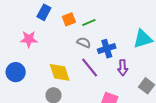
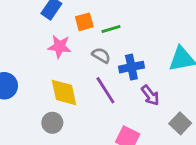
pink star: (29, 39) -> (60, 47), moved
purple arrow: (123, 68) -> (150, 95), turned -42

